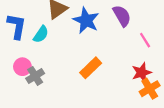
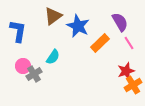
purple semicircle: (122, 16) -> (120, 22), moved
cyan semicircle: (41, 34) -> (53, 57), moved
orange rectangle: (91, 68) -> (100, 43), moved

